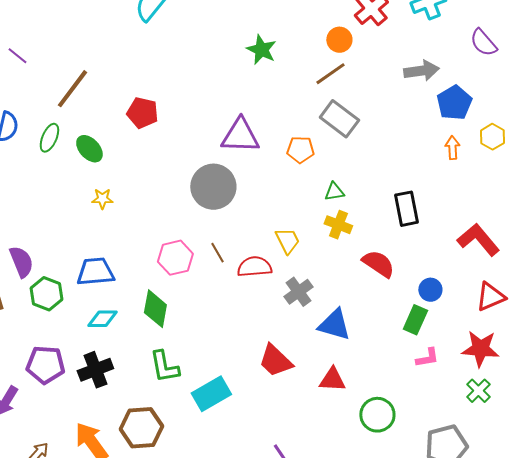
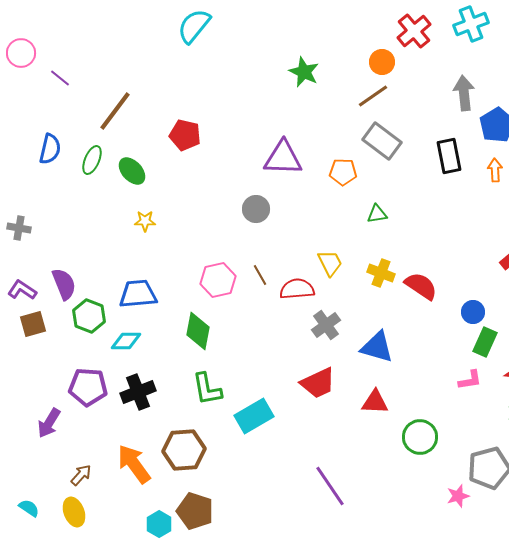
gray arrow: (421, 71) -> (464, 93), turned -88
gray circle: (213, 187) -> (256, 209), size x0.6
black rectangle: (406, 209) -> (449, 156), moved
yellow cross: (338, 225) -> (381, 273), moved
gray cross: (298, 292) -> (326, 325), moved
cyan diamond: (102, 319) -> (126, 341), moved
green rectangle: (415, 320) -> (485, 342), moved
red trapezoid: (275, 361) -> (318, 383), turned -69

